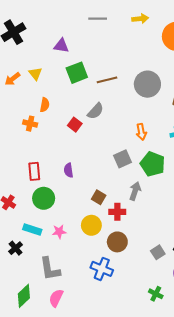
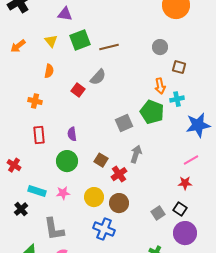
yellow triangle: (35, 74) -> (51, 41), moved
gray circle: (147, 84) -> (160, 47), moved, size x0.6
orange cross: (30, 124) -> (35, 101), moved
orange arrow: (141, 132) -> (160, 86), moved
green pentagon: (153, 164) -> (152, 112), moved
green circle: (44, 198) -> (67, 161), moved
red cross: (117, 212) -> (119, 174), turned -35
yellow circle: (91, 225) -> (94, 197), moved

